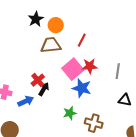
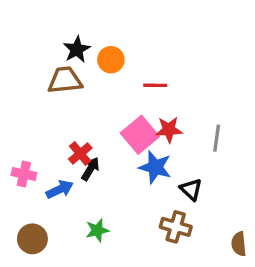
red line: (82, 40) -> (155, 85), turned 64
brown trapezoid: (51, 45) -> (65, 80), moved
black triangle: (125, 100) -> (191, 189), moved, turned 32
green star: (70, 113) -> (97, 230), moved

